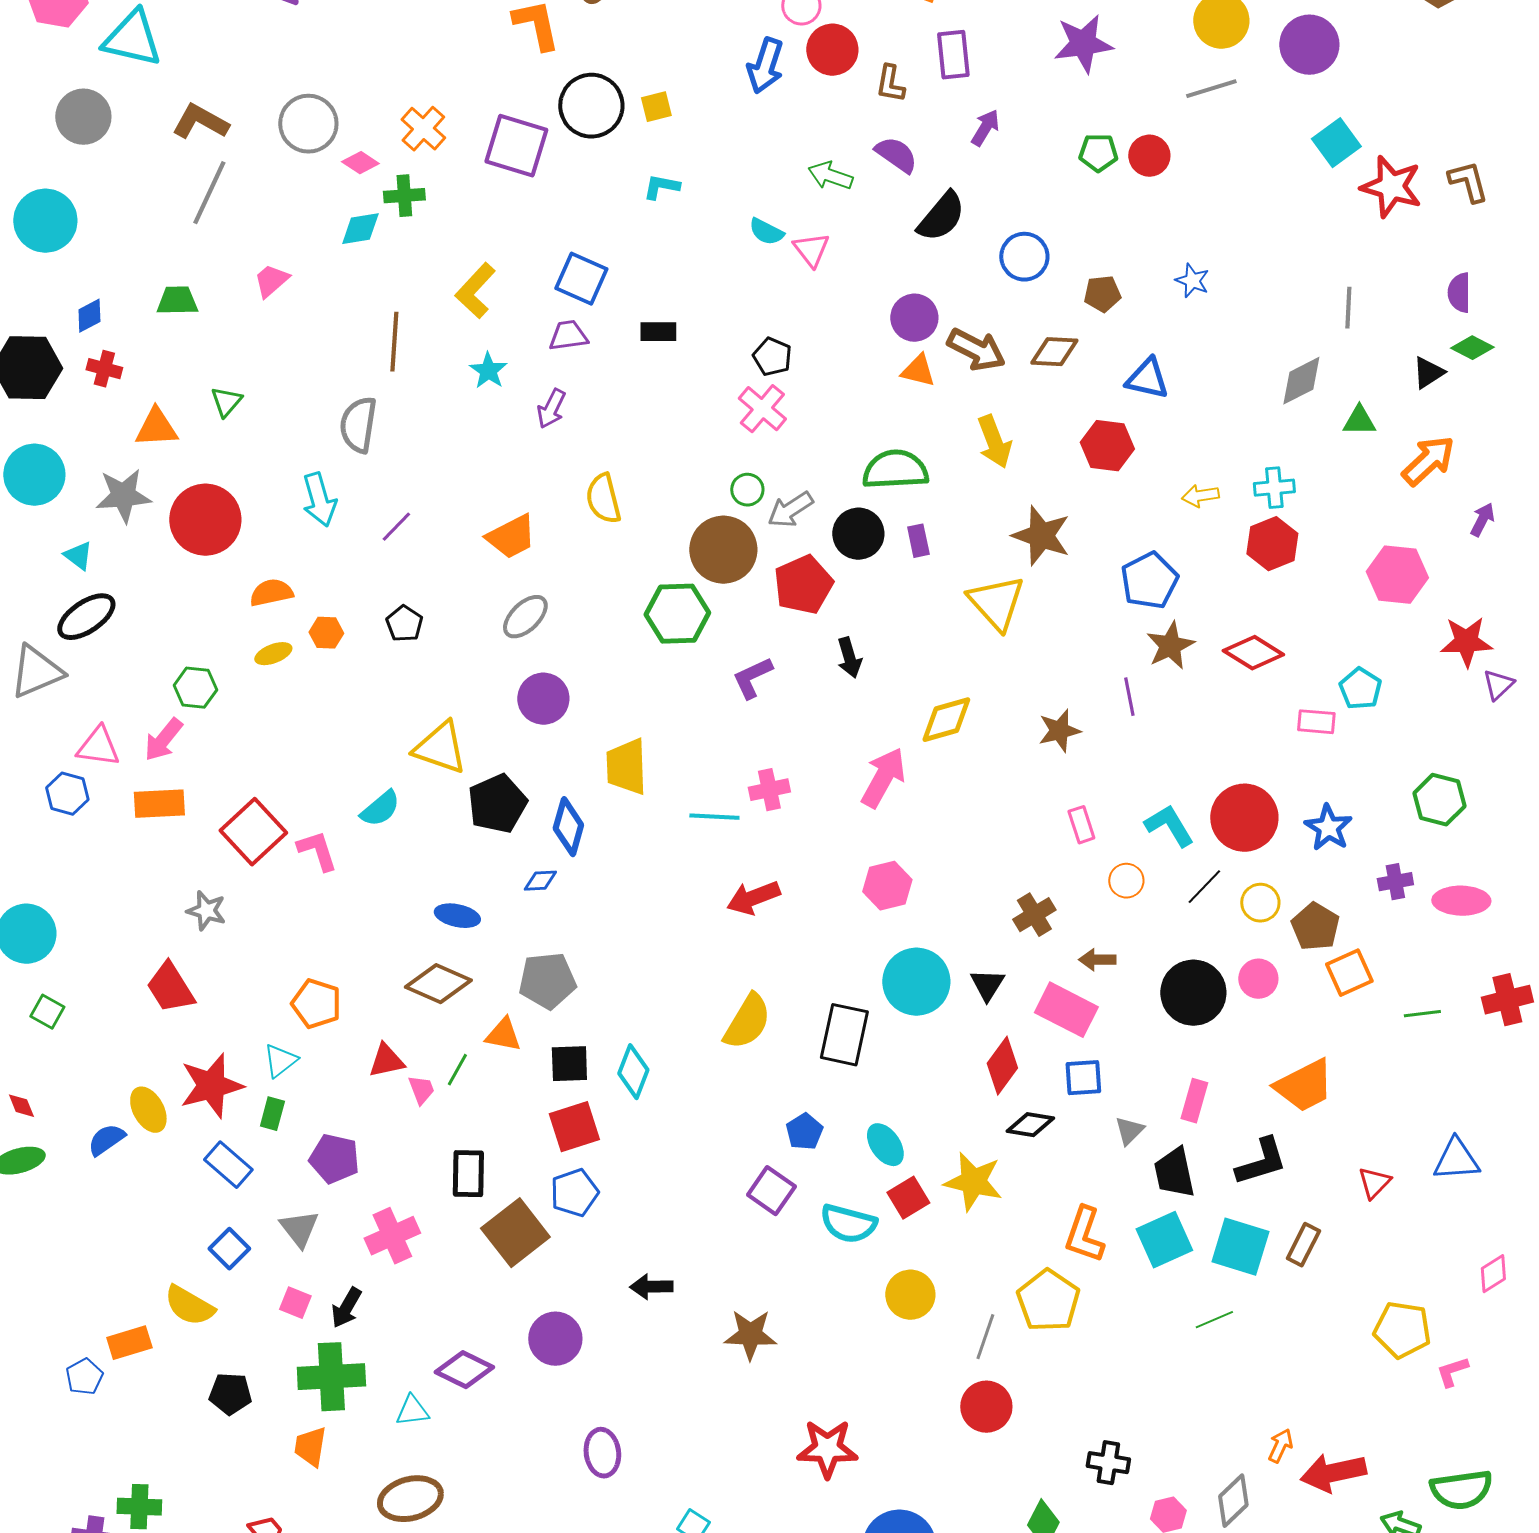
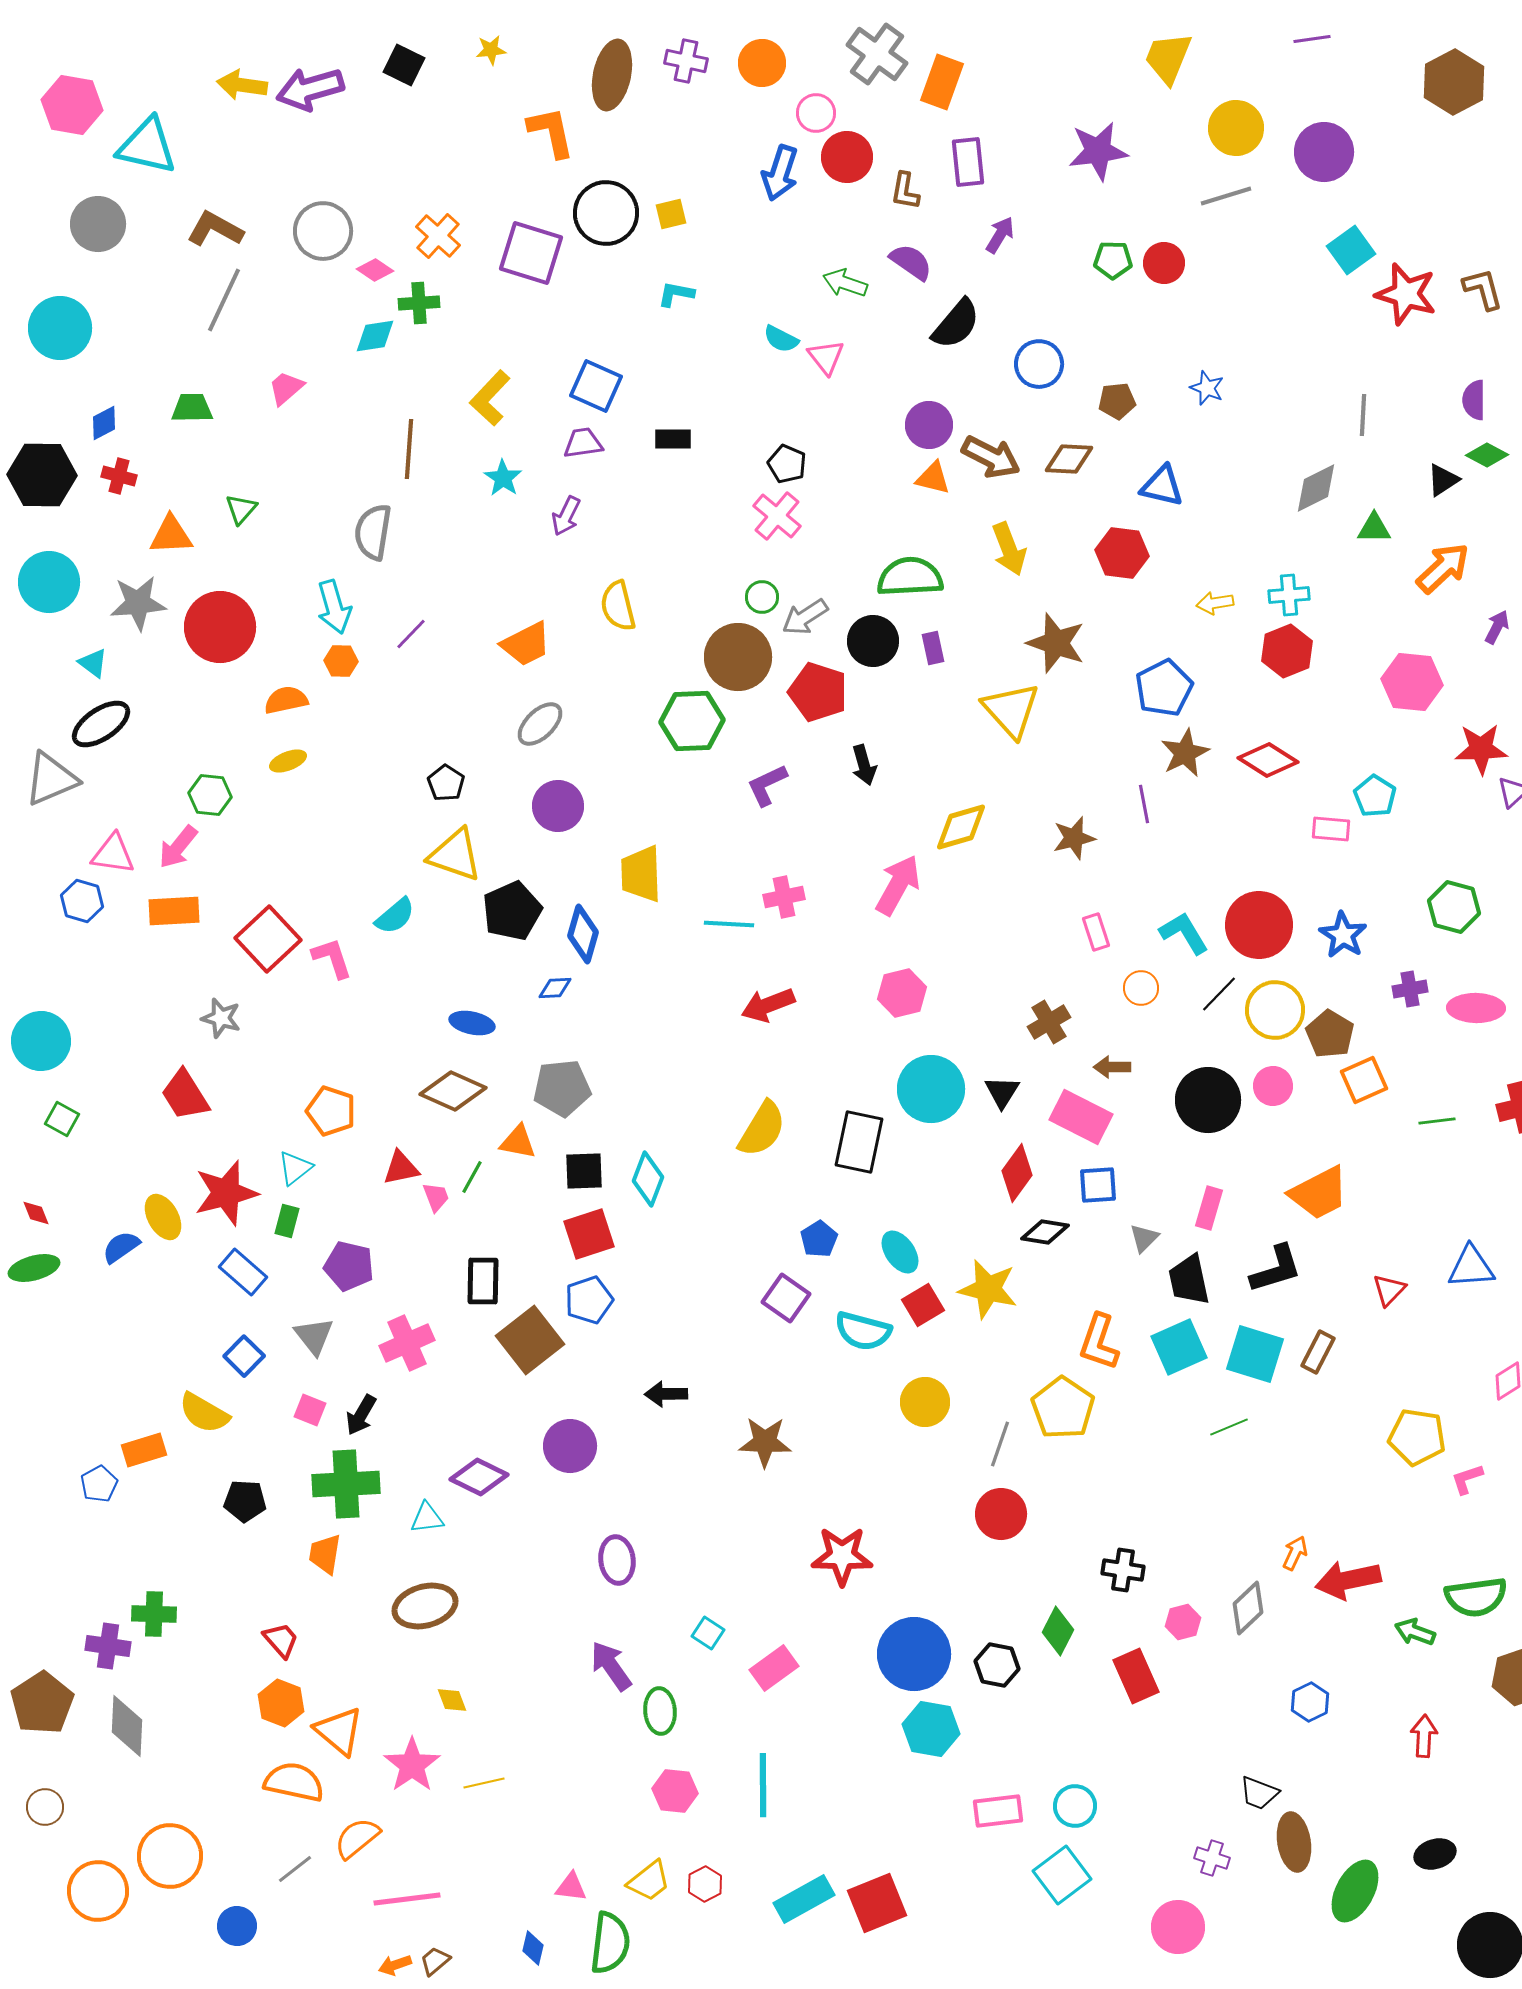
red pentagon: (803, 585) -> (818, 692), turned -30
black pentagon: (404, 624) -> (446, 783), moved
orange hexagon: (326, 633) -> (341, 661), moved
yellow circle: (1260, 903) -> (1275, 1010), size x1.5

